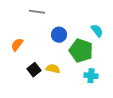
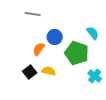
orange semicircle: (17, 45) -> (39, 49), moved
cyan cross: (91, 76) -> (95, 76), moved, turned 32

